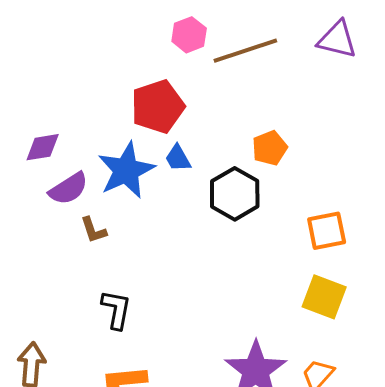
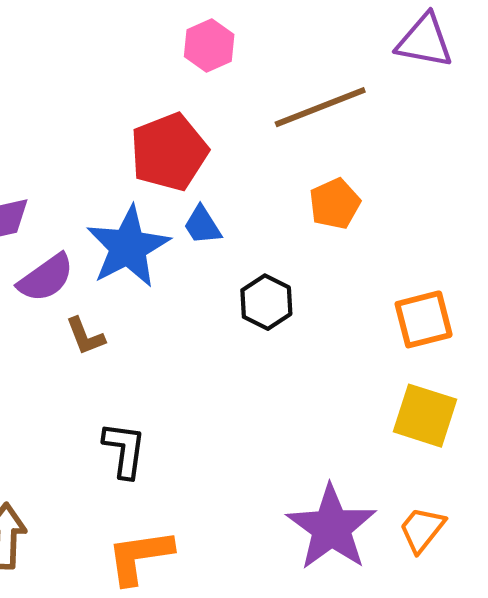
brown line: (245, 51) -> (320, 107), moved
black hexagon: (235, 194) -> (266, 302), moved, size x0.7

